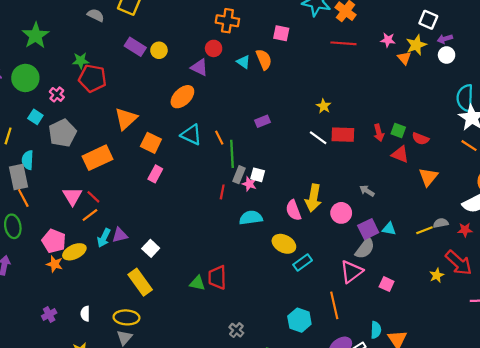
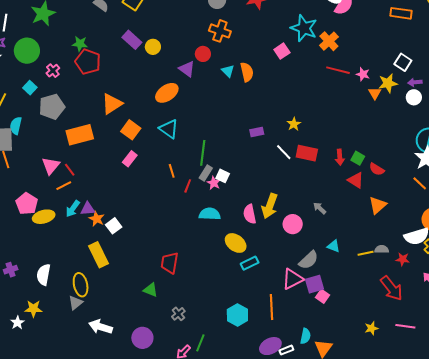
pink square: (281, 33) -> (282, 51), moved, turned 35
red line: (343, 43) -> (338, 70), moved
purple rectangle: (263, 121) -> (257, 132), moved
orange line: (219, 138) -> (172, 171), moved
purple square: (368, 229) -> (315, 284), moved
orange star: (55, 264) -> (97, 219), moved
yellow star: (437, 275) -> (371, 328), moved
green triangle: (197, 283) -> (151, 290), moved
white semicircle: (85, 314) -> (44, 275), size x1.5
yellow ellipse: (126, 317) -> (81, 285), turned 65

